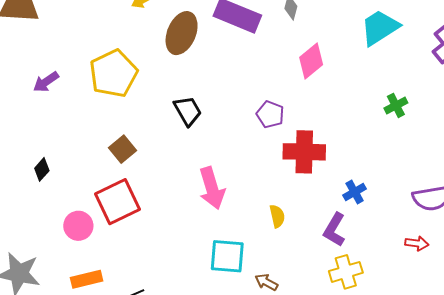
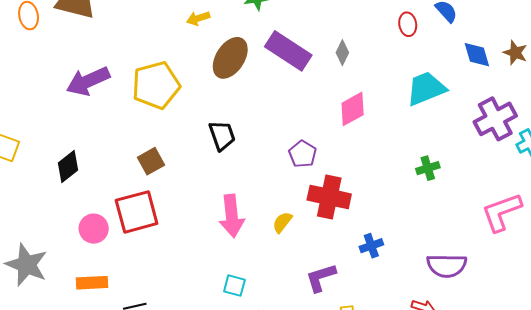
purple arrow: (46, 82) -> (88, 81), size x1.6
black diamond: (42, 169) -> (68, 167), size x1.4
yellow semicircle: (277, 216) -> (282, 222), moved, turned -140
purple L-shape: (334, 230) -> (321, 278), moved, turned 32
cyan square: (227, 256) -> (234, 286), size x0.6

